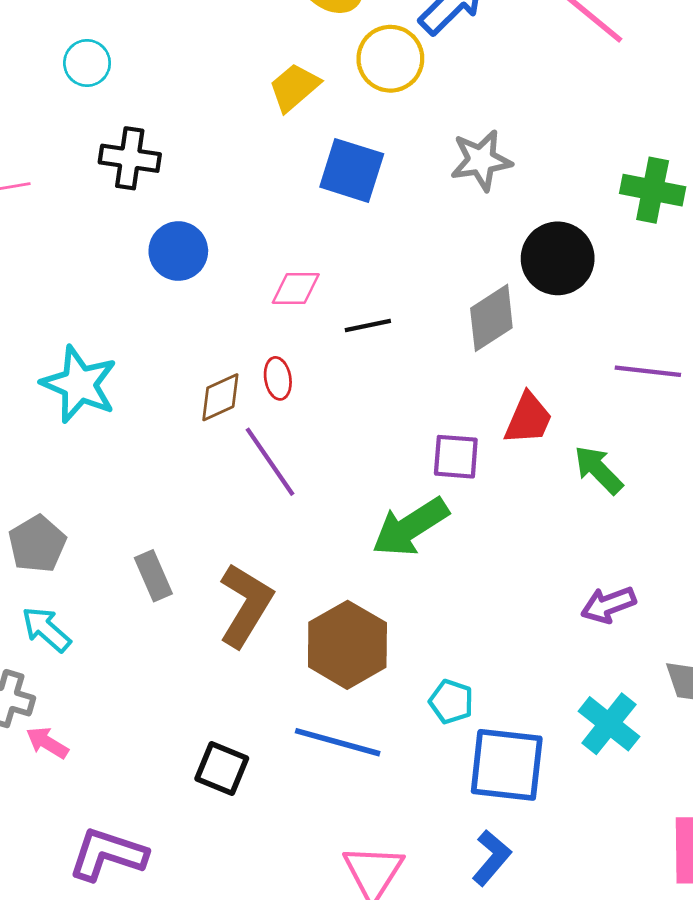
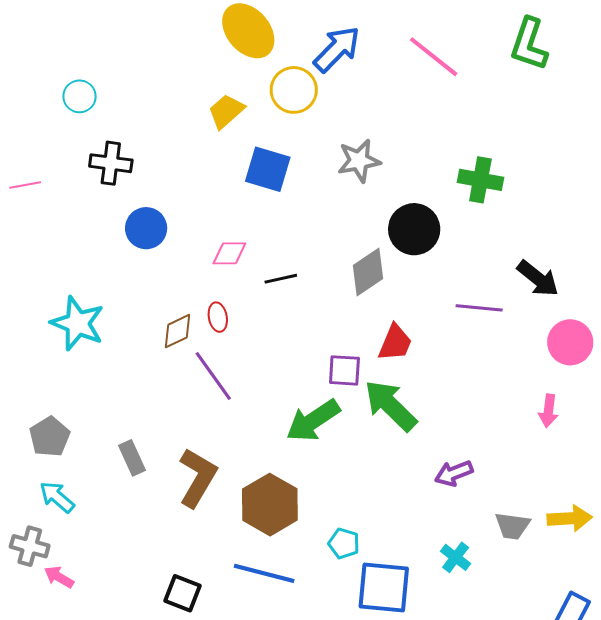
green arrow: (598, 470) -> (391, 406), moved, size x1.5
cyan cross: (609, 724) -> (456, 557), size x0.7

